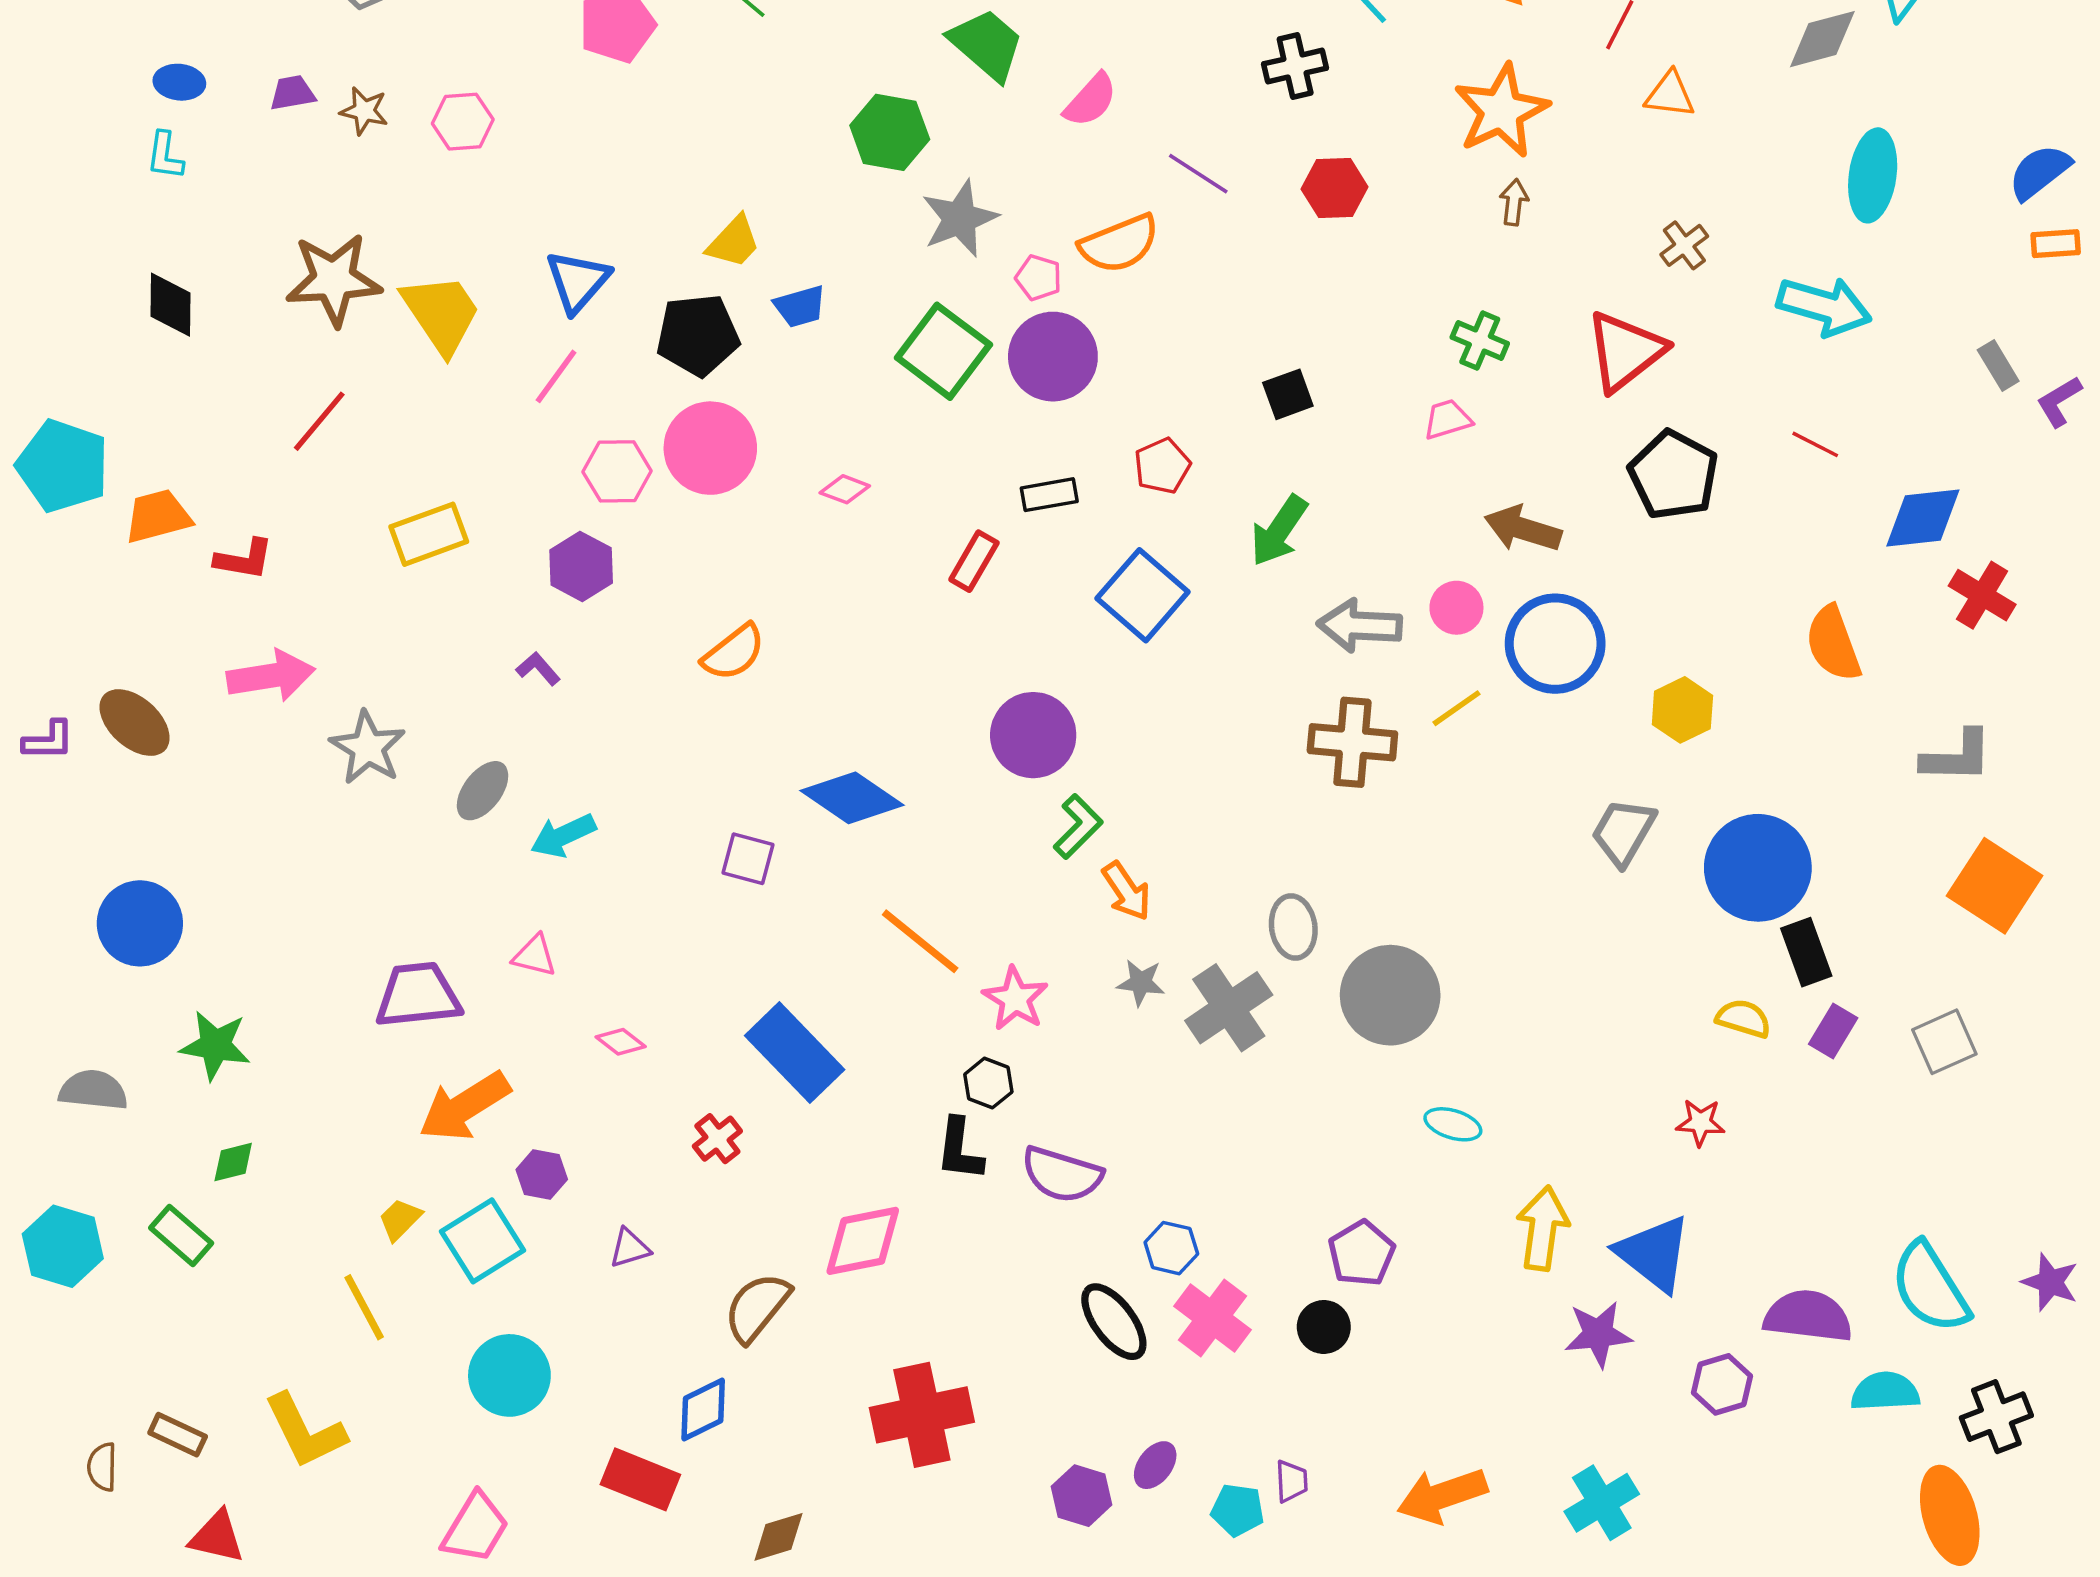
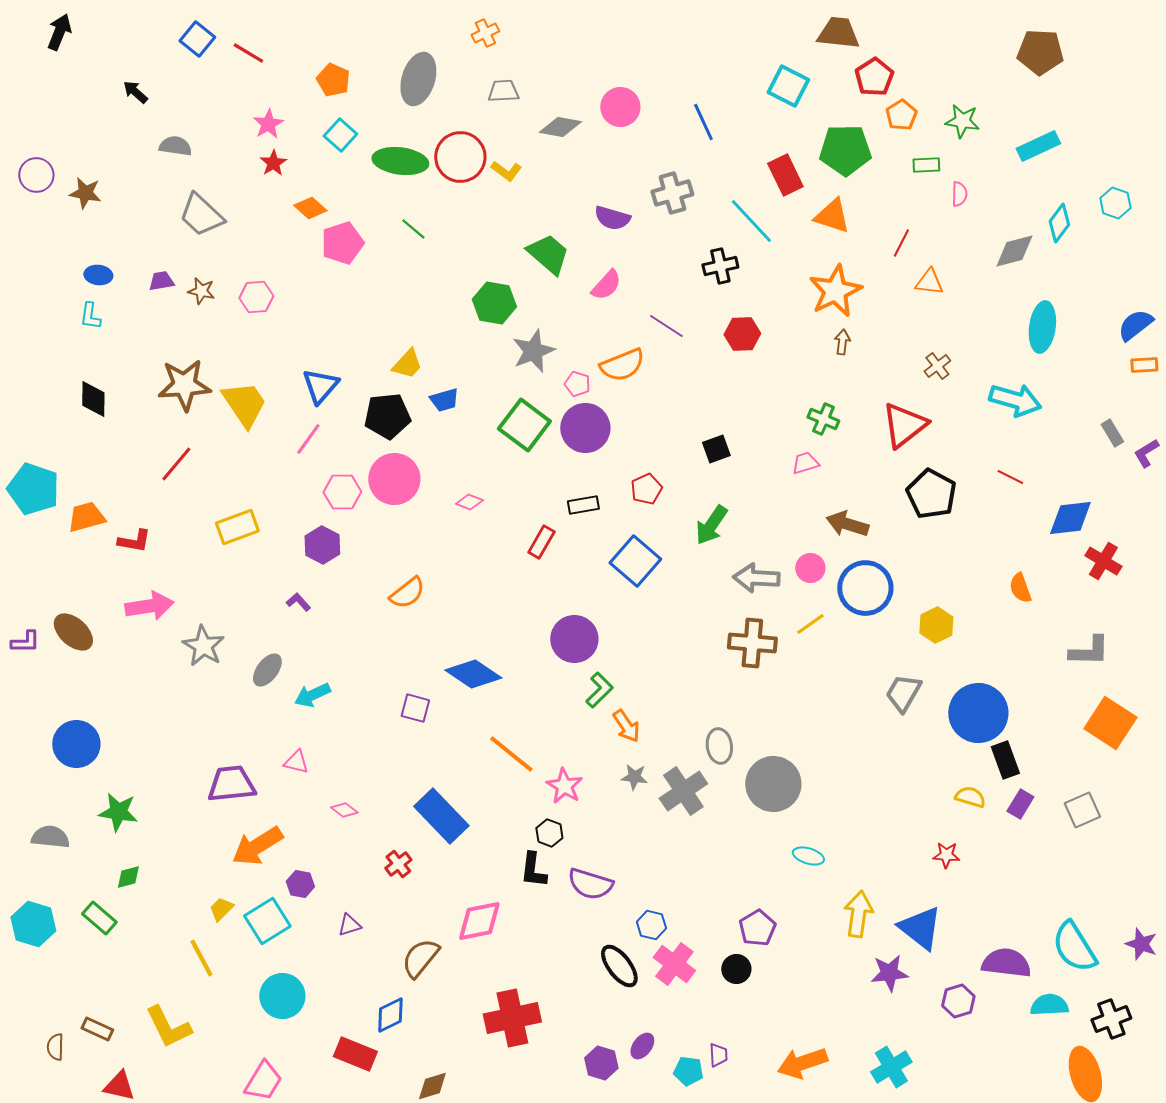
orange semicircle: (1833, 644) -> (1020, 588), size x0.7

